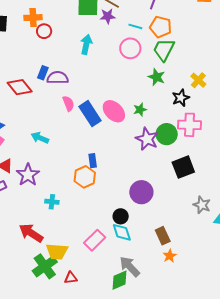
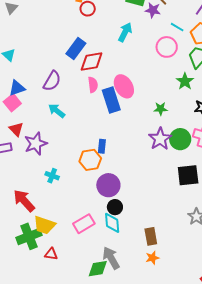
blue rectangle: (43, 73) -> (76, 49), size x1.5
purple semicircle: (58, 78) -> (52, 81), moved, turned 105
red diamond: (20, 87) -> (92, 61), moved, turned -75
pink ellipse: (114, 111) -> (124, 86), moved
purple circle: (141, 192) -> (108, 185), moved

